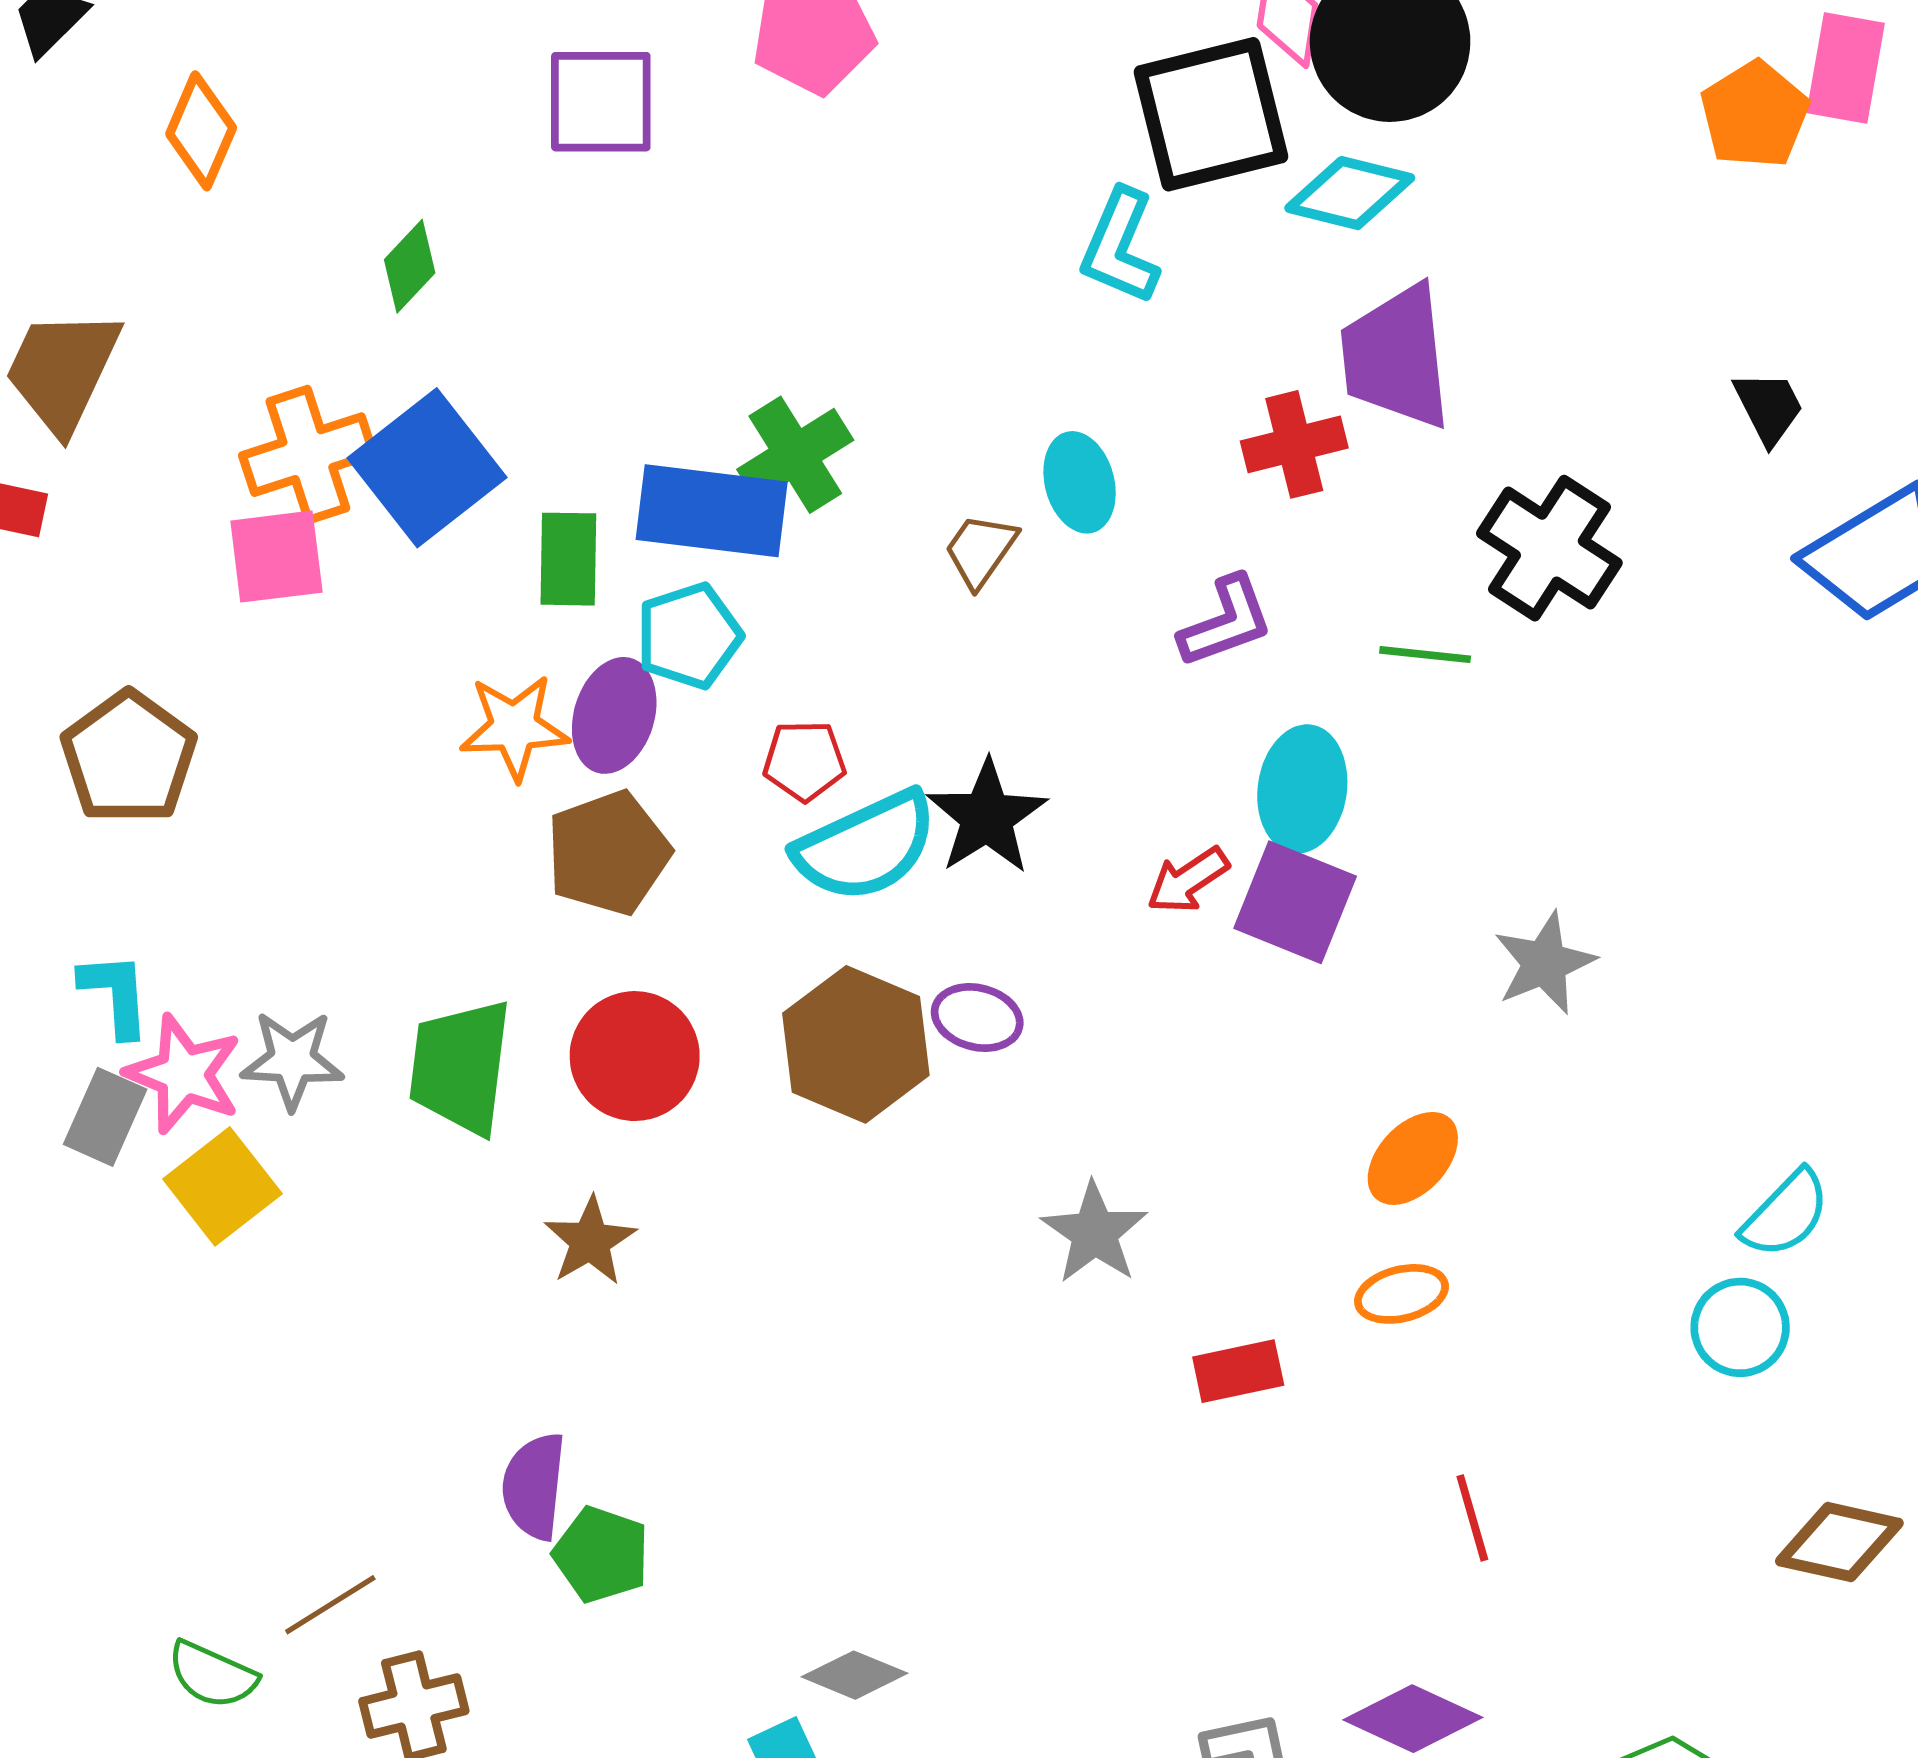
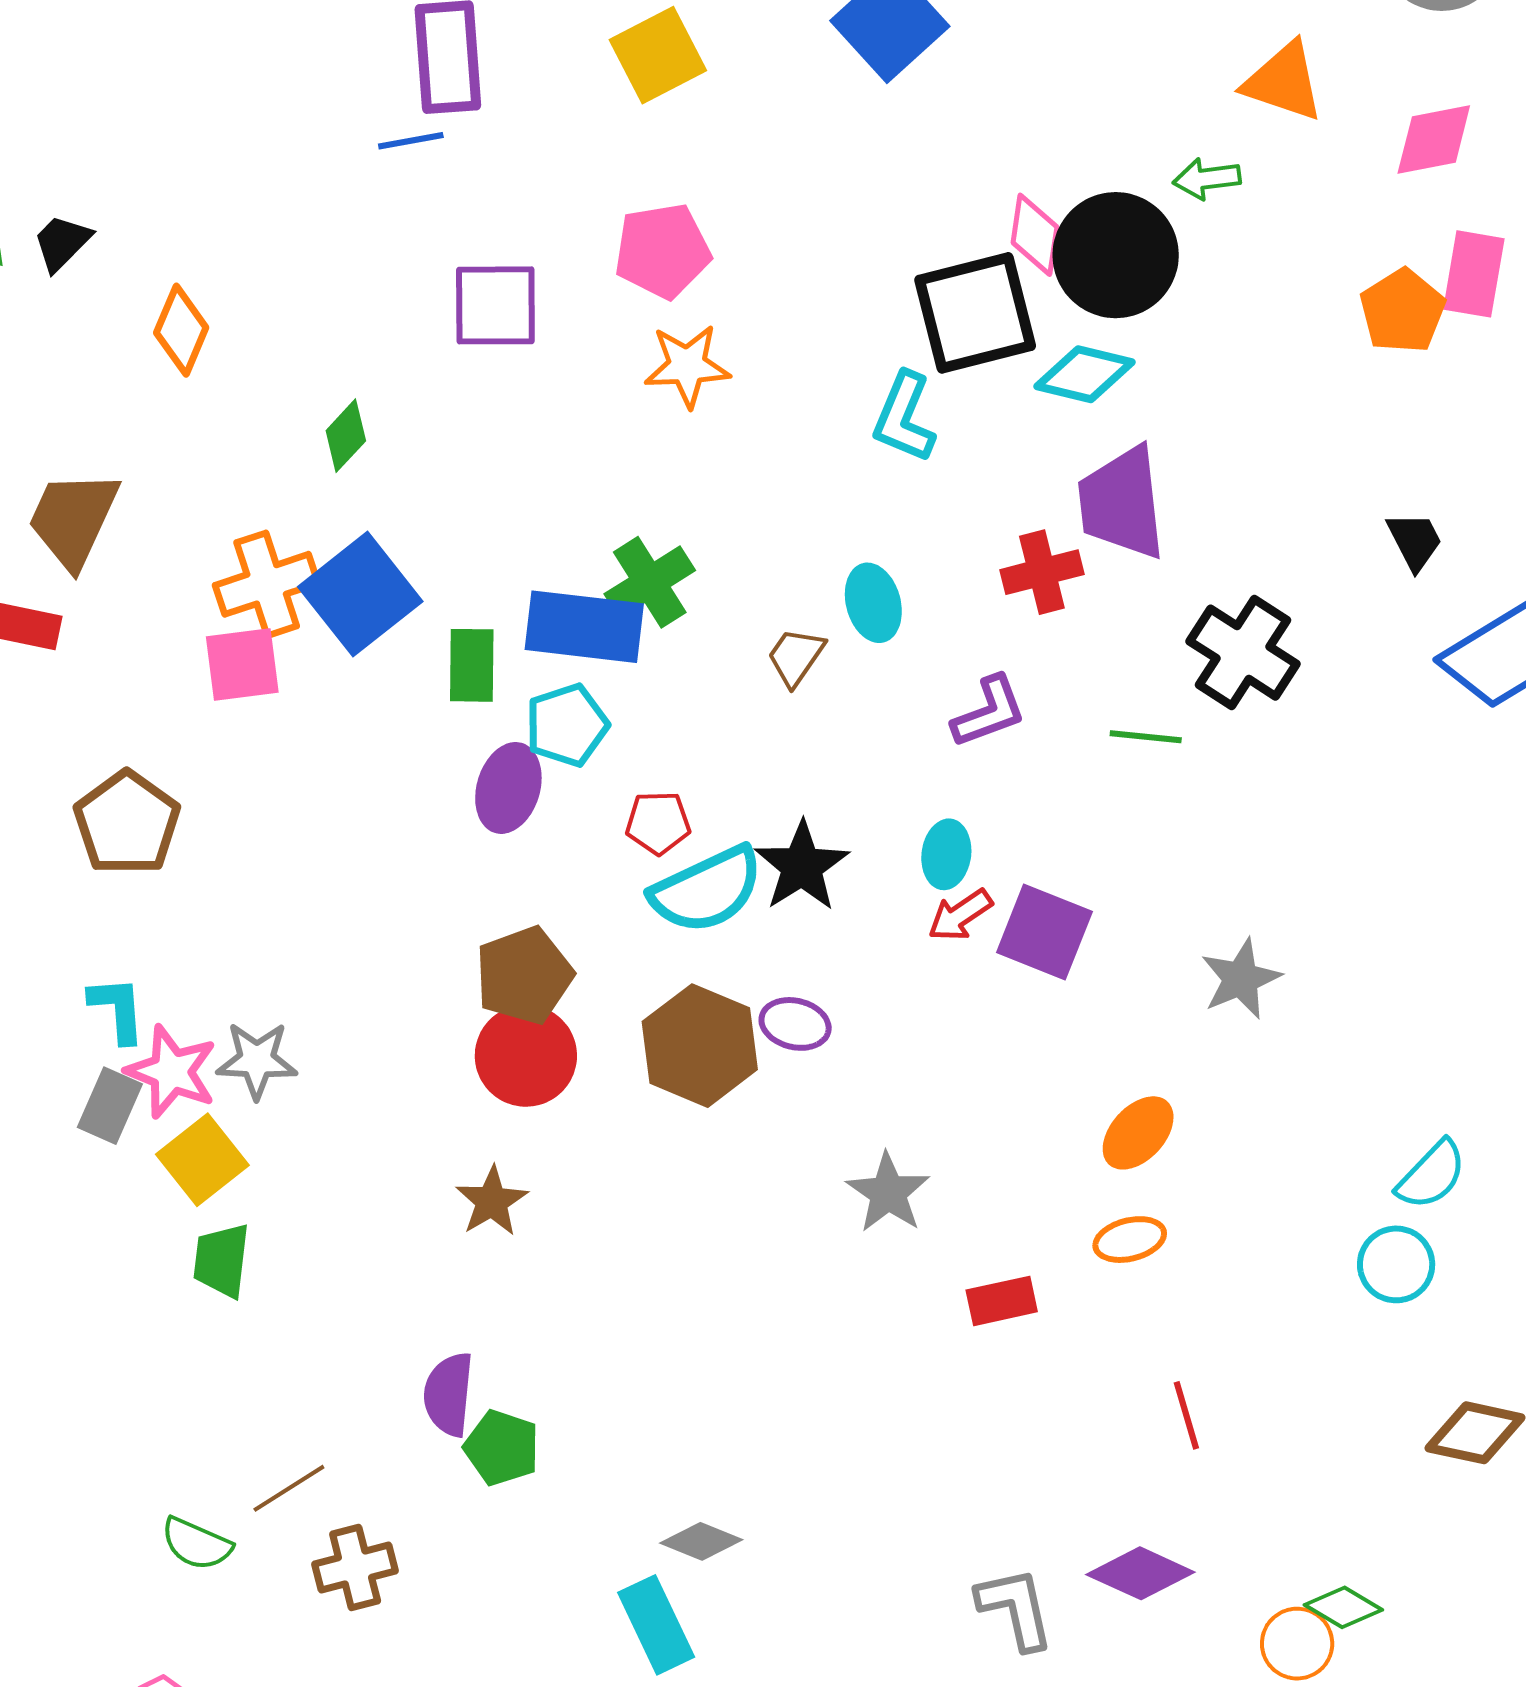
orange star: (514, 727) -> (687, 366), moved
cyan ellipse: (1302, 789) -> (946, 854), moved, size x0.7
brown pentagon: (608, 853) -> (524, 975), moved
green trapezoid: (461, 1067) -> (222, 1260), moved, size x0.7

